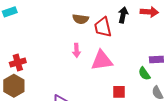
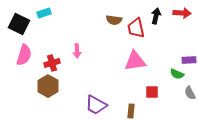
pink arrow: (77, 50) -> (77, 51), moved
green semicircle: (144, 74) -> (177, 74), turned -32

